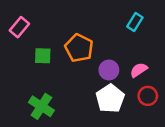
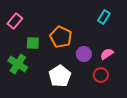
red circle: (148, 96) -> (101, 75), moved
white pentagon: (110, 98) -> (60, 76), moved
green cross: (41, 106) -> (18, 64), moved

